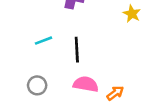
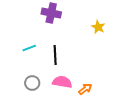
gray circle: (37, 85) -> (32, 83), moved

